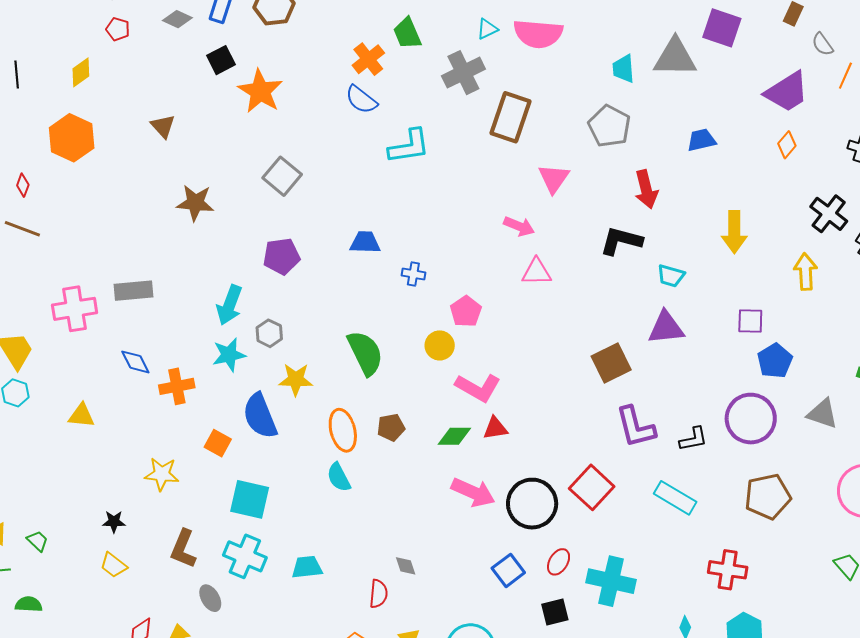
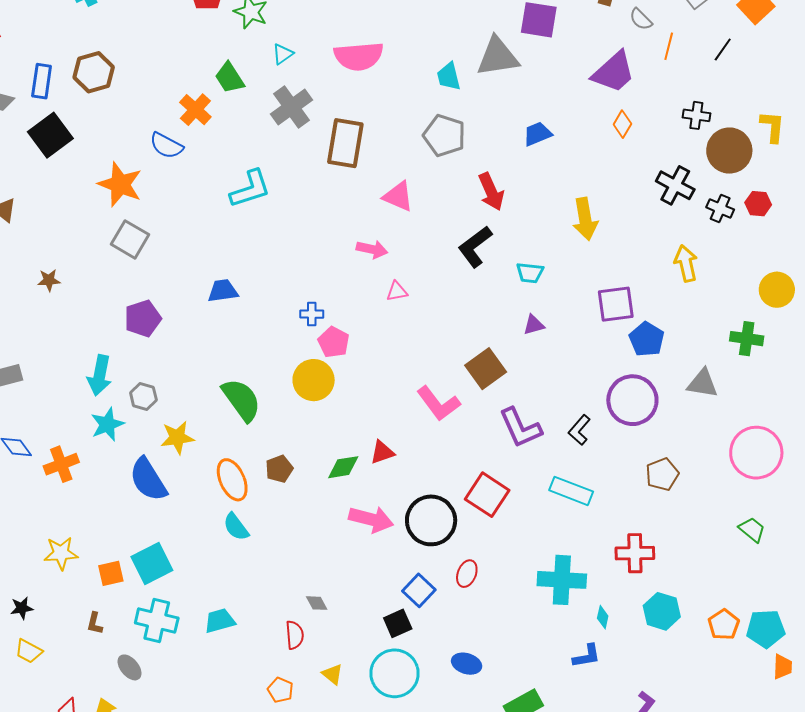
cyan triangle: (487, 29) -> (283, 54), moved
black square: (221, 60) -> (50, 135), size x1.5
orange star: (260, 91) -> (120, 184), moved
blue semicircle: (361, 100) -> (166, 146), moved
pink triangle: (554, 178) -> (398, 196), turned -32
brown star: (195, 203) -> (49, 280), size x0.6
black L-shape: (621, 241) -> (475, 247), turned -42
pink triangle: (537, 272) -> (397, 291), size x0.7
yellow arrow: (806, 272) -> (686, 263), moved
blue cross: (413, 274) -> (312, 314), moved
purple square: (750, 321) -> (616, 304), size x1.4
purple triangle: (666, 328) -> (534, 325), size x0.6
yellow circle: (440, 345) -> (314, 380), size x1.4
pink L-shape: (478, 388) -> (438, 403), moved, turned 33
black L-shape: (693, 439) -> (579, 430), turned 152
orange square: (218, 443) -> (111, 573), moved, turned -32
brown pentagon: (768, 497) -> (662, 474), size x0.7
cyan square: (250, 499) -> (152, 563), turned -30
brown L-shape: (183, 549) -> (95, 623), size x0.6
cyan cross: (611, 581) -> (562, 580), moved
black square: (555, 612) -> (398, 623), moved

